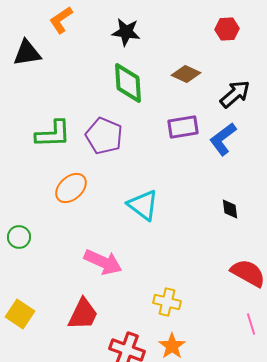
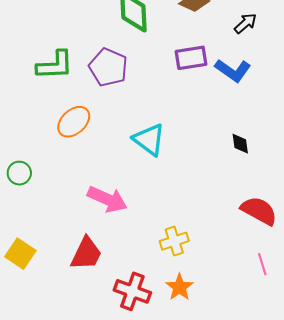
black arrow: (235, 94) -> (245, 23), size x0.7
blue L-shape: (223, 139) -> (233, 70), turned -108
yellow cross: (167, 302) -> (174, 241), turned -32

